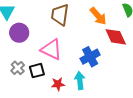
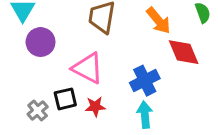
gray cross: (18, 68) -> (38, 111), moved
cyan arrow: (80, 81) -> (145, 115), moved
red star: (58, 84) -> (95, 106), moved

